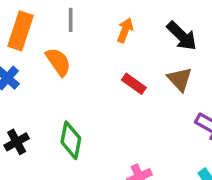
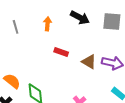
orange semicircle: (58, 62) -> (12, 81), moved
brown triangle: (180, 79) -> (89, 62), moved

